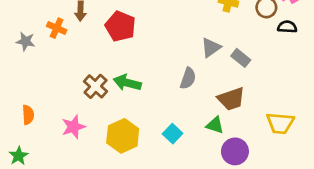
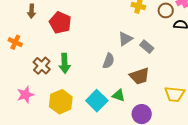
orange cross: (57, 28) -> (15, 42), moved
green arrow: (127, 83) -> (65, 63), turned -108
green triangle: (215, 125) -> (119, 95), moved
cyan square: (173, 134) -> (97, 101), size x1.5

